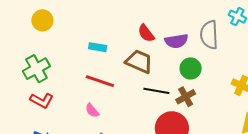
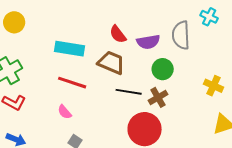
cyan rectangle: (98, 47) -> (69, 49), size x1.6

